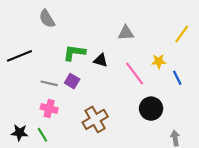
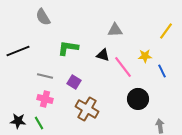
black triangle: (101, 60) -> (103, 55), moved
purple square: (72, 81) -> (74, 82), moved
brown cross: (95, 119) -> (87, 109), turned -30

